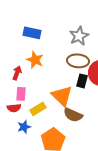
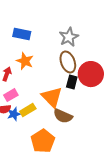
brown ellipse: (78, 61) -> (68, 62), turned 65
pink rectangle: (21, 94) -> (11, 95), turned 56
blue star: (24, 127) -> (14, 114), moved

